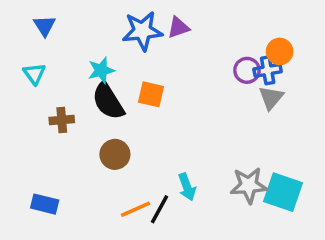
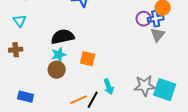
cyan star: (101, 70) -> (59, 55), moved
orange square: (151, 94) -> (88, 59), moved
black semicircle: (108, 101) -> (63, 37), turned 110
brown cross: (62, 120) -> (16, 50), moved
brown circle: (115, 154) -> (57, 70), moved

